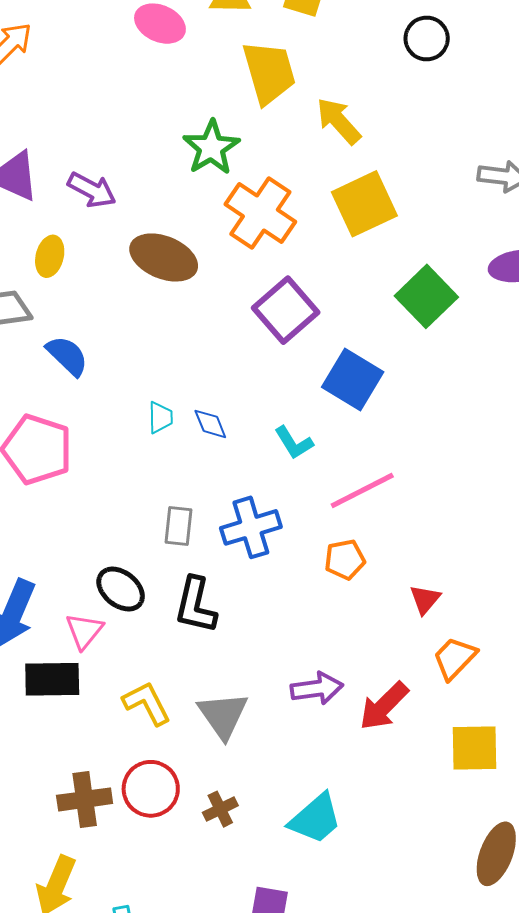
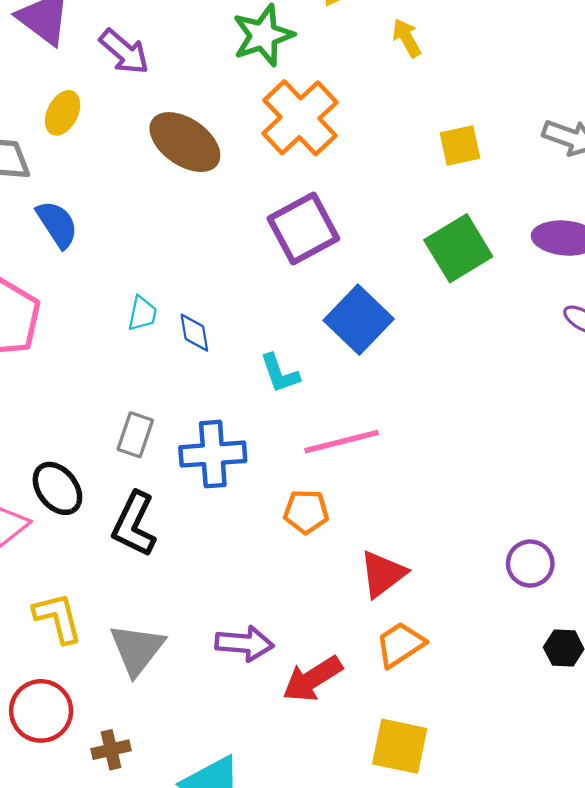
yellow arrow: (339, 121) -> (407, 38), size x0.7
yellow square: (364, 204) -> (460, 146), moved, size x0.6
red triangle: (425, 599) -> (383, 574), size x1.4

